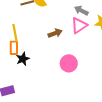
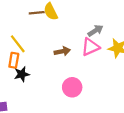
gray arrow: (81, 11) -> (95, 31), turned 112
yellow line: (15, 33) -> (18, 44), turned -36

